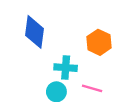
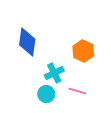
cyan cross: (66, 68) -> (54, 73), turned -30

